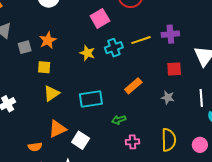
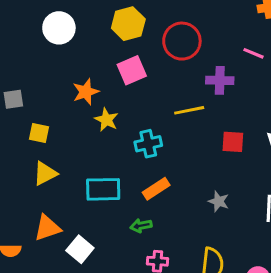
purple cross: (170, 34) -> (220, 80), moved
orange star: (48, 40) -> (86, 92), moved
cyan cross: (114, 48) -> (148, 144), moved
red square: (174, 69) -> (233, 142), moved
orange rectangle: (133, 86) -> (156, 189), moved

